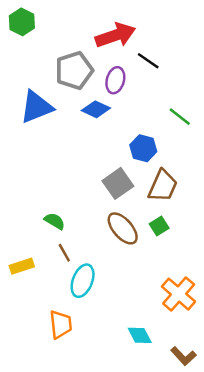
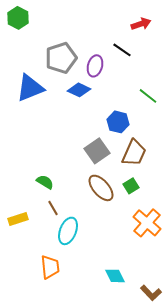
red arrow: (115, 35) -> (141, 24), moved, size x0.6
orange cross: (179, 294) -> (147, 223), moved

